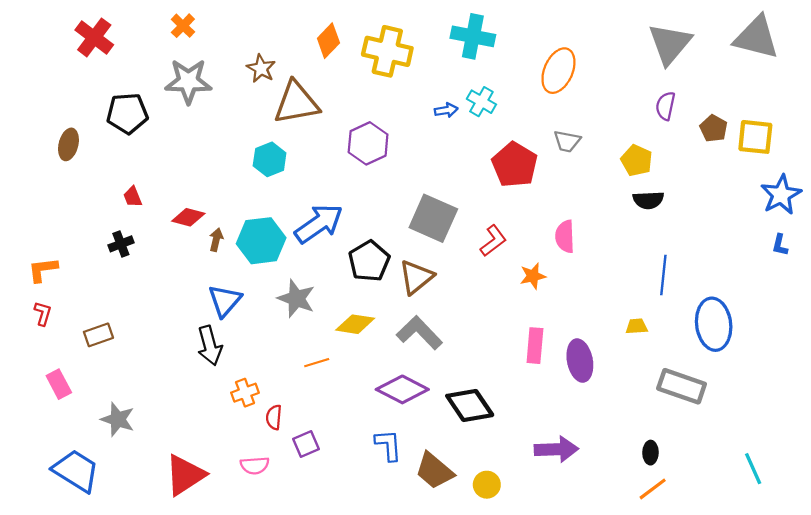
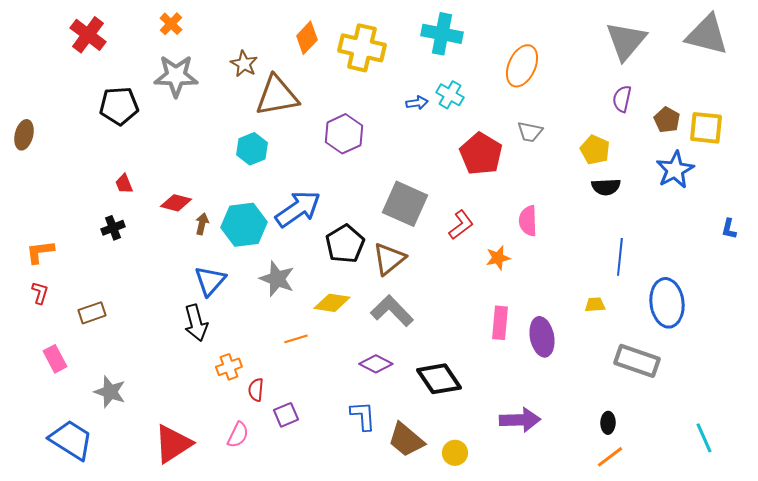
brown ellipse: (68, 144) -> (24, 135), moved
blue star: (781, 195) -> (675, 170), moved
purple diamond: (402, 389) -> (376, 364), size x0.7
pink semicircle: (255, 465) -> (238, 435), turned -60

